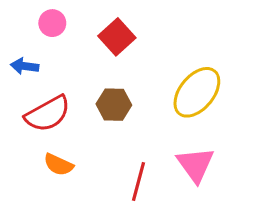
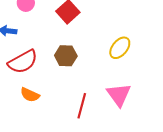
yellow ellipse: (197, 92) -> (120, 48), size x0.7

